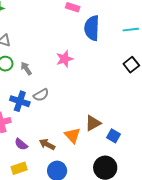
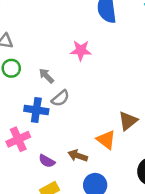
pink star: (65, 59) -> (81, 50), turned 30
gray arrow: (26, 68) -> (46, 76), moved

